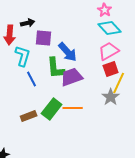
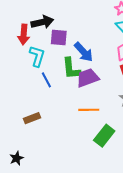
black arrow: (28, 23) -> (42, 22), size x1.5
green rectangle: (52, 109) -> (104, 136), moved
brown rectangle: (29, 116) -> (32, 118), moved

